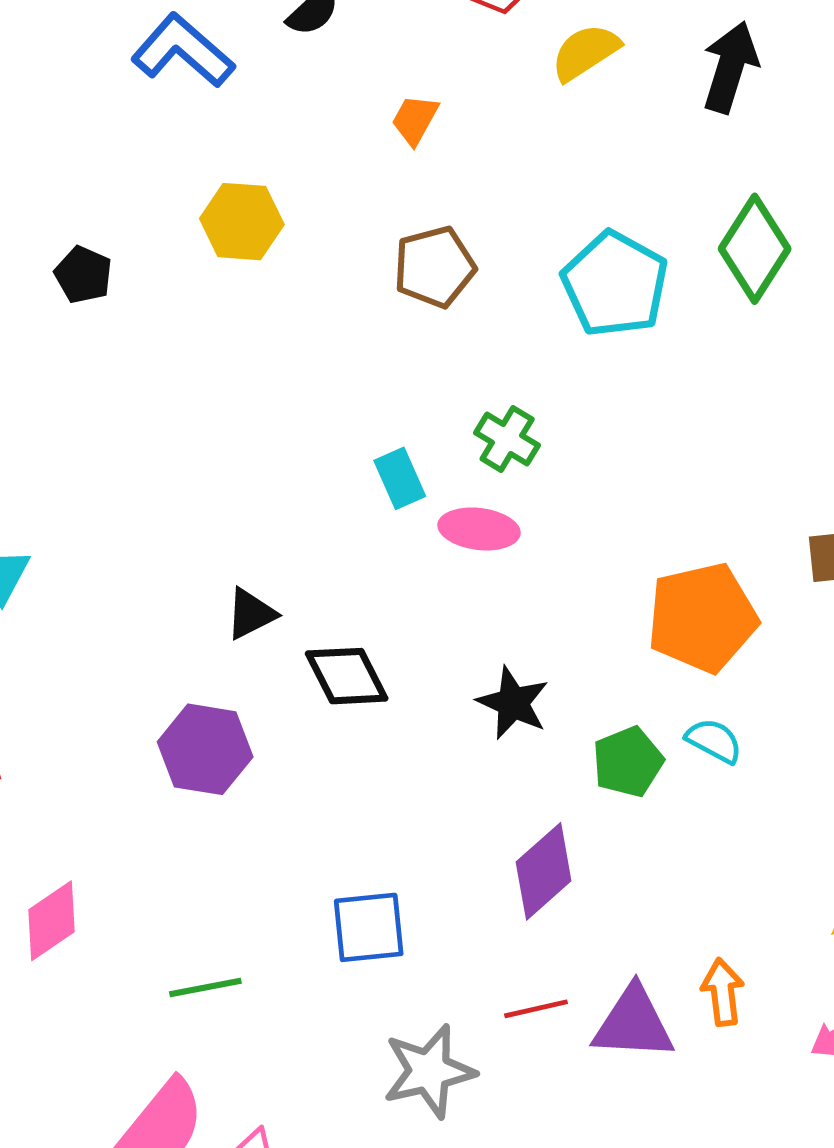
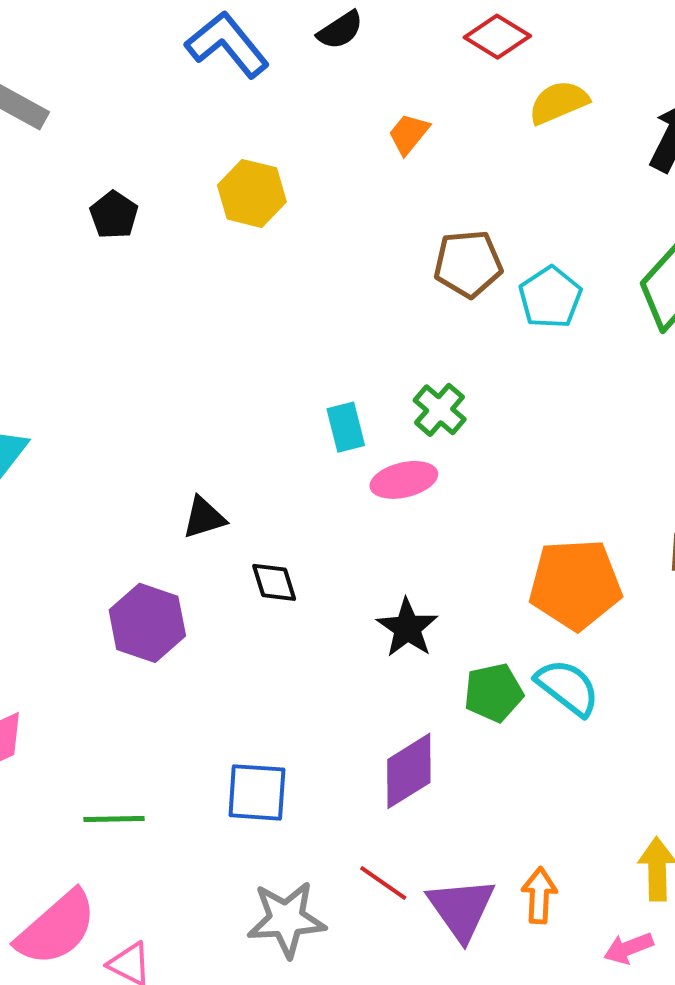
brown pentagon: (434, 267) -> (468, 264), moved
cyan pentagon: (615, 284) -> (550, 297), size x0.7
pink ellipse: (479, 529) -> (404, 480), turned -30
black diamond: (347, 676) -> (274, 582), size x0.7
cyan semicircle: (714, 741) -> (568, 687), size x1.4
red line: (536, 1009) -> (383, 883), turned 38
purple triangle: (633, 1023) -> (461, 909), turned 42

